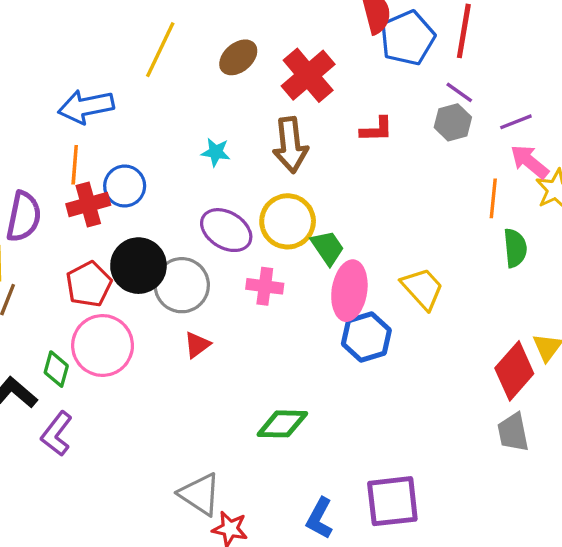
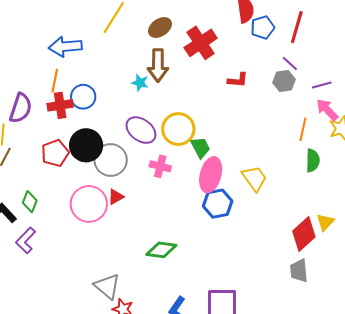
blue pentagon: (407, 38) -> (263, 27), size x0.7
brown arrow: (290, 145) -> (158, 65), moved
pink circle: (103, 345) -> (89, 204), moved

